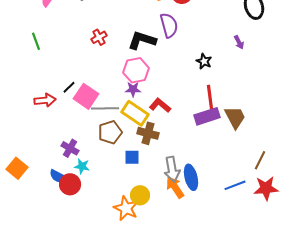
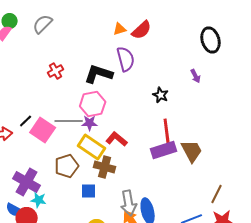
gray line: (105, 108) -> (69, 121), moved
purple cross: (70, 148) -> (27, 182), size x1.5

